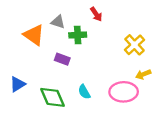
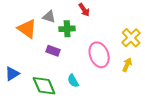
yellow cross: (135, 45) -> (131, 38), moved
yellow arrow: (143, 74) -> (127, 65), turned 136
pink ellipse: (124, 92) -> (99, 55), moved, turned 70

